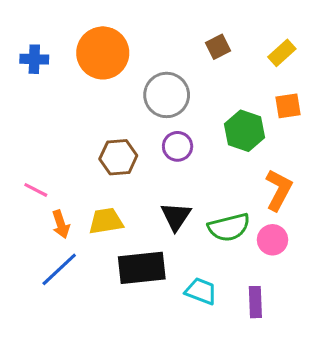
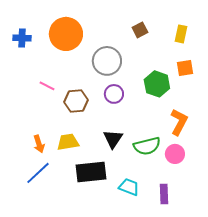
yellow rectangle: (282, 53) -> (181, 34), turned -36
pink line: (36, 190) -> (47, 86), moved

